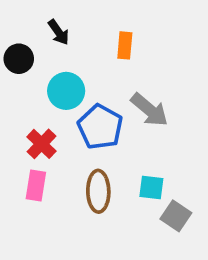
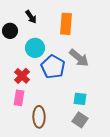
orange rectangle: (125, 45) -> (66, 24), size x1.5
brown ellipse: (98, 191) -> (39, 117), moved
gray square: (176, 216) -> (80, 120), moved

